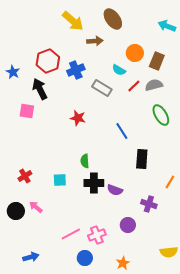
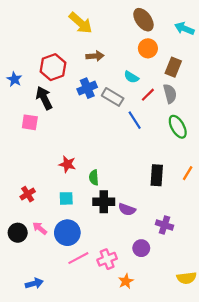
brown ellipse: (113, 19) -> (143, 20), moved
brown arrow: (95, 41) -> (95, 56), moved
orange circle: (135, 53) -> (148, 48), moved
blue cross: (76, 70) -> (87, 88), moved
gray semicircle: (154, 85) -> (170, 94), turned 90
red star: (78, 118) -> (67, 164), moved
blue line: (122, 131) -> (135, 120), moved
orange line: (170, 182) -> (188, 173), moved
blue circle: (85, 258) -> (67, 233), moved, size x1.5
orange star: (123, 263) -> (126, 281), moved

